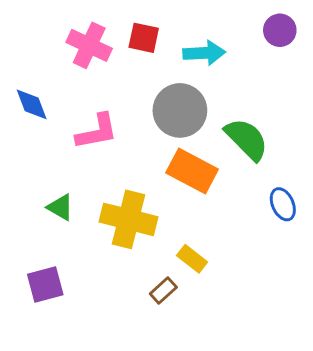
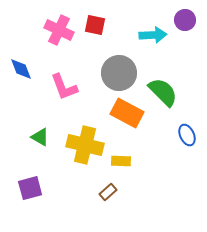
cyan arrow: (204, 53) -> (153, 35), moved
pink L-shape: (97, 132) -> (64, 87), turned 80
yellow rectangle: (192, 259) -> (121, 161), moved, turned -36

